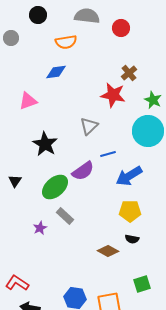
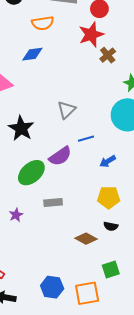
red star: (113, 95) -> (91, 35), moved, turned -30
blue arrow: (129, 176) -> (108, 161), size x0.6
gray rectangle: (65, 216) -> (53, 203), moved, turned -48
green square: (142, 284) -> (111, 270), moved

